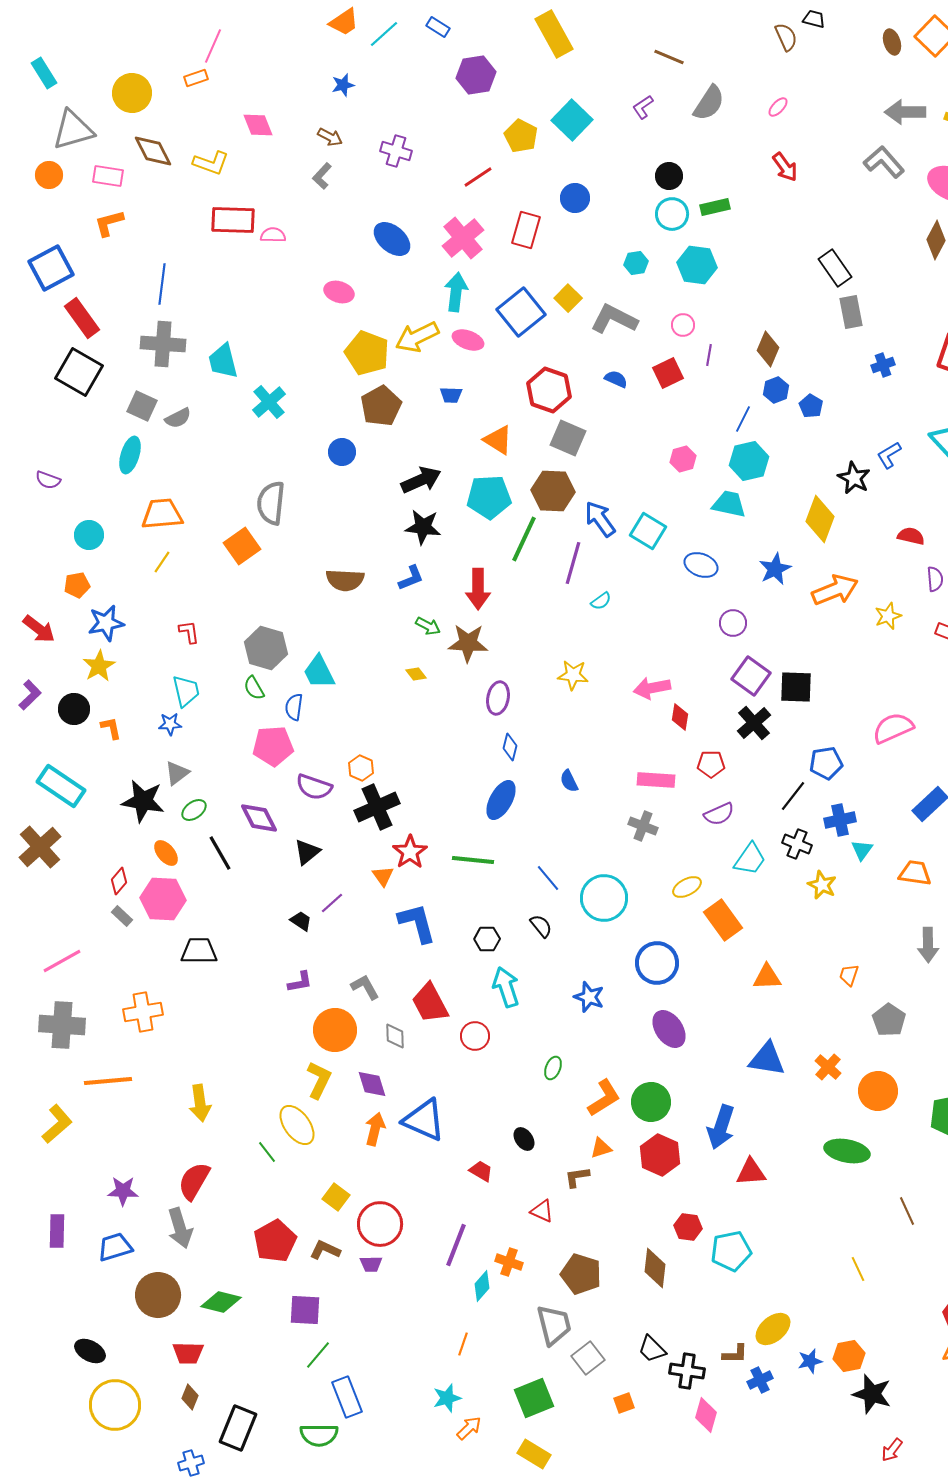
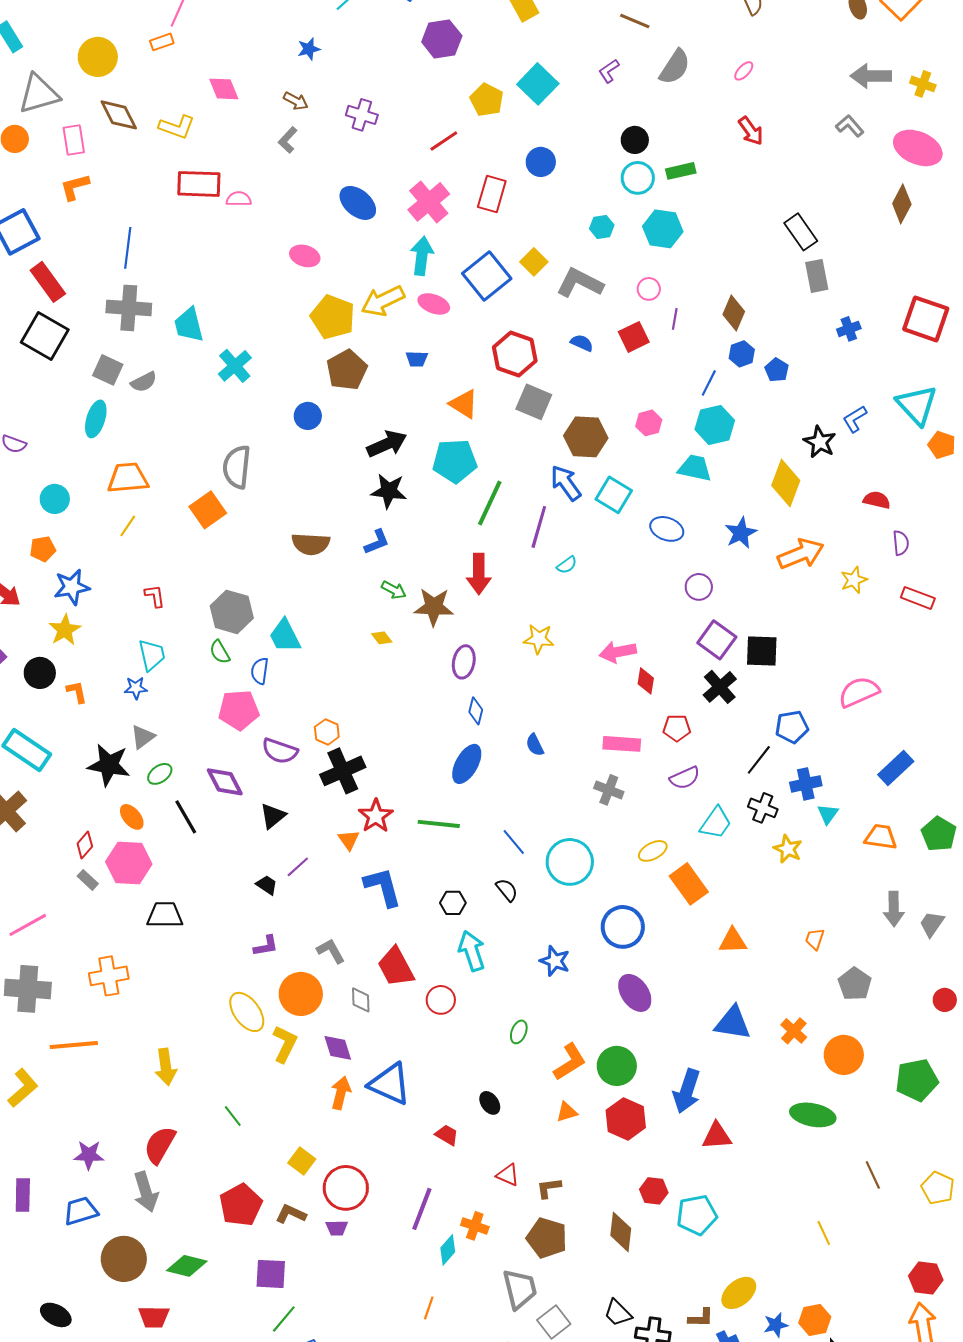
gray L-shape: (884, 162) -> (850, 126), size x0.7
pink rectangle: (108, 176) -> (74, 140), turned 72
brown hexagon: (553, 491) -> (586, 437), moved
red arrow: (478, 589) -> (479, 574), moved
yellow ellipse: (297, 1125) -> (247, 1012), moved
brown L-shape: (577, 1177) -> (549, 1188), moved

